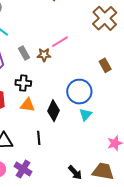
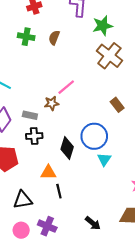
gray rectangle: (24, 53) -> (30, 115), moved, turned -40
orange triangle: (27, 105) -> (48, 172), moved
black diamond: (54, 111) -> (67, 148), moved
black arrow: (75, 173) -> (93, 223), moved

